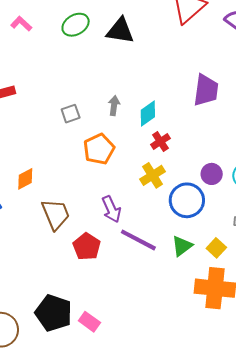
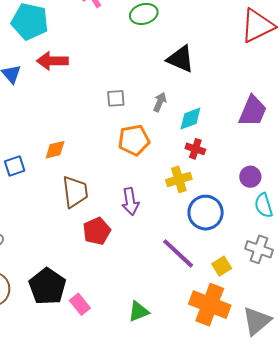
black triangle: (120, 31) -> (181, 59), moved
red cross: (160, 141) -> (195, 149), turned 36
purple circle: (212, 174) -> (250, 177), moved
purple line: (138, 240) -> (178, 253), moved
green triangle: (182, 246) -> (139, 311), moved

